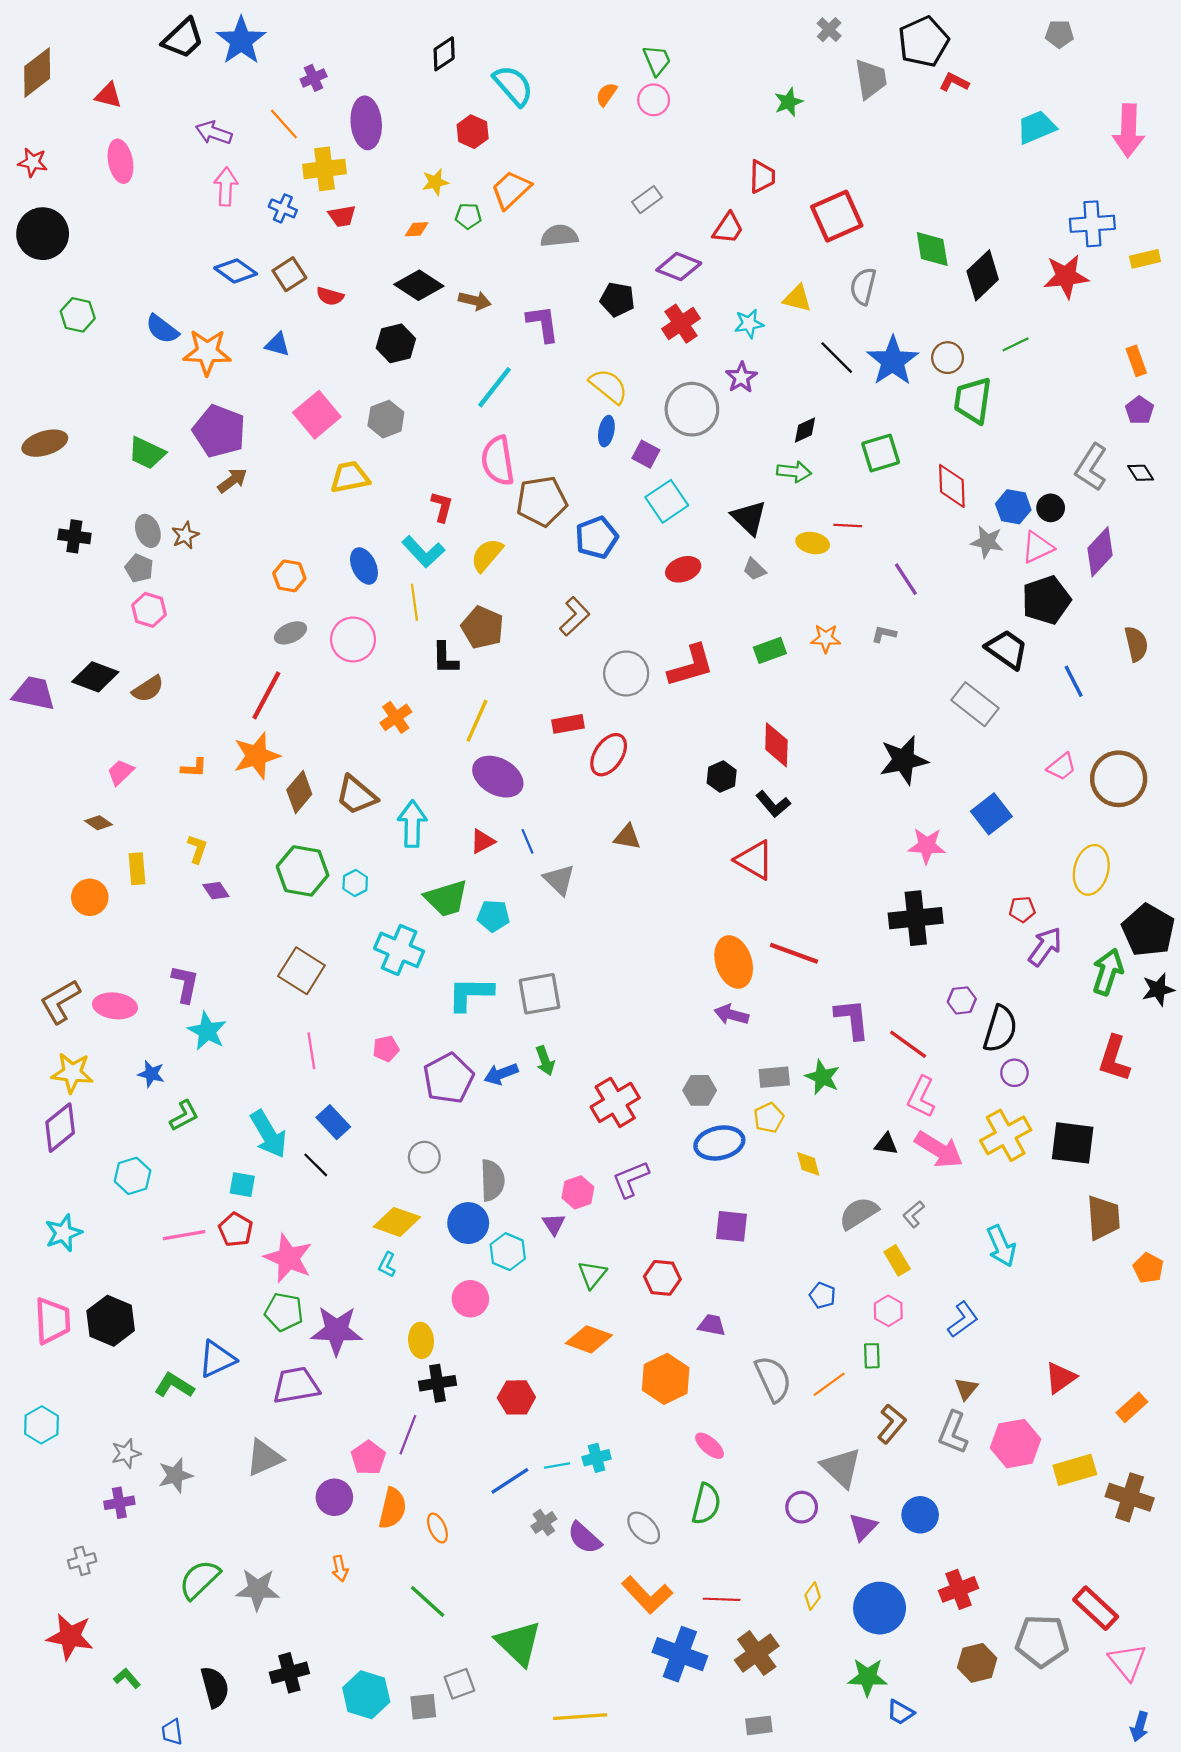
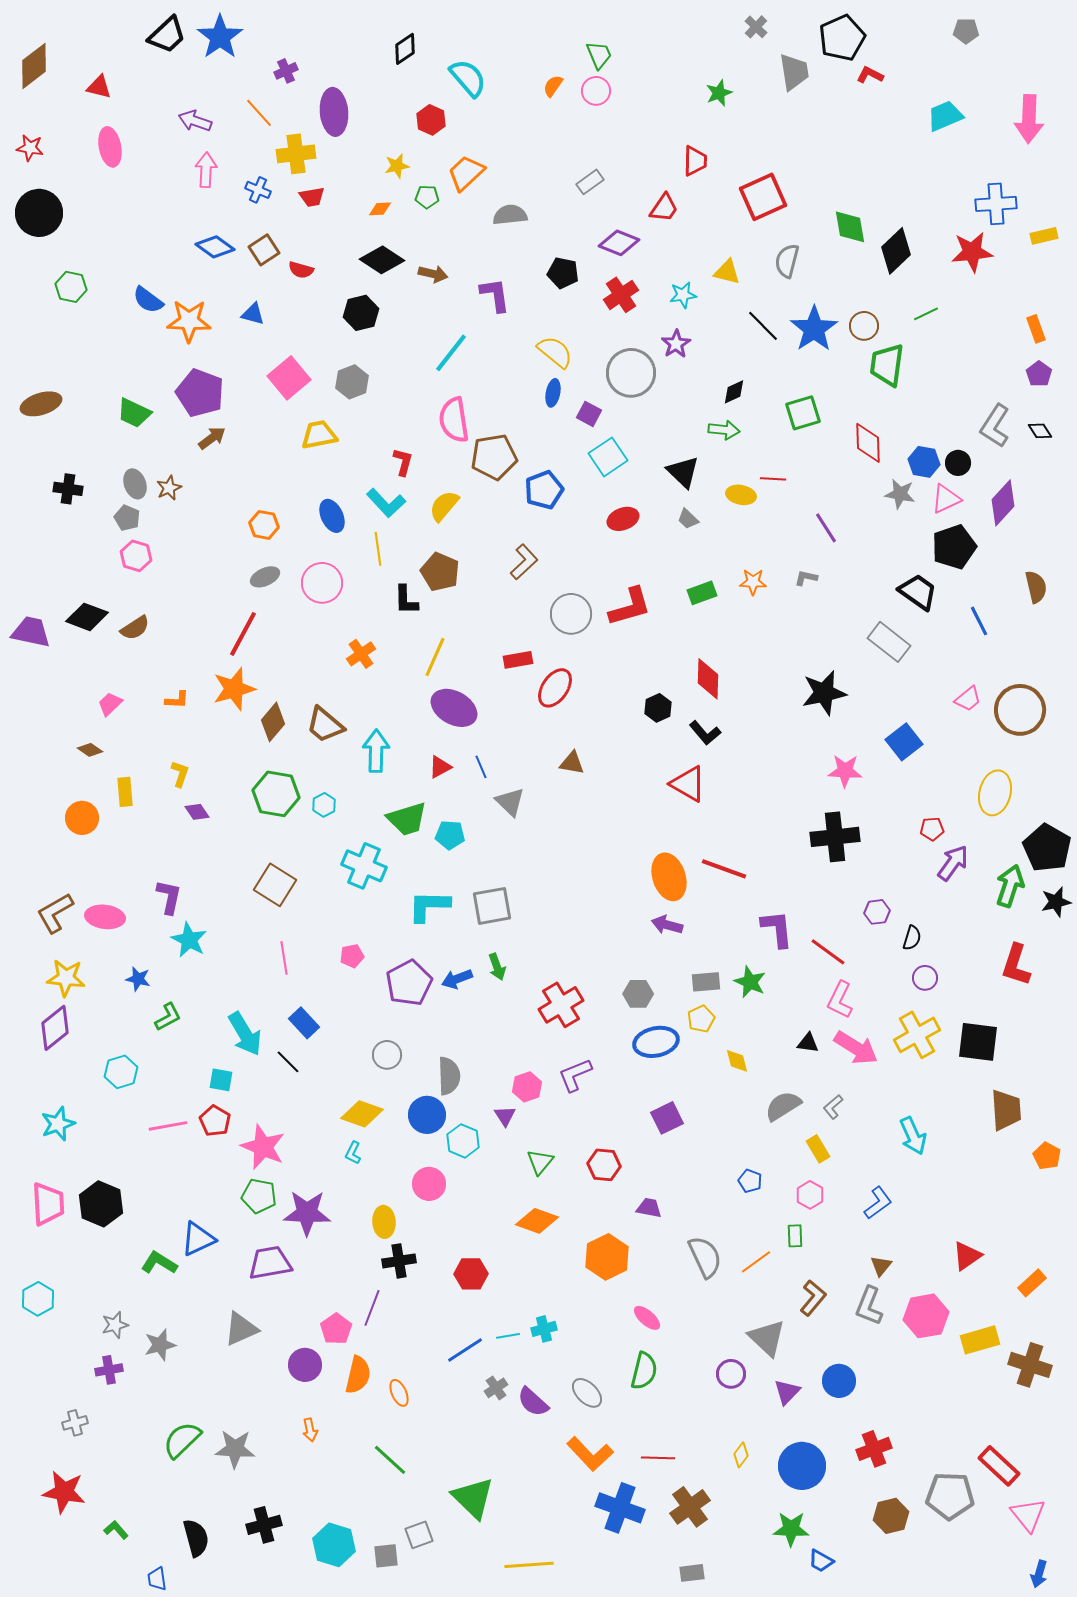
black semicircle: (1000, 1029) -> (912, 938), size x0.6
purple square: (731, 1226) -> (667, 1118), turned -32

